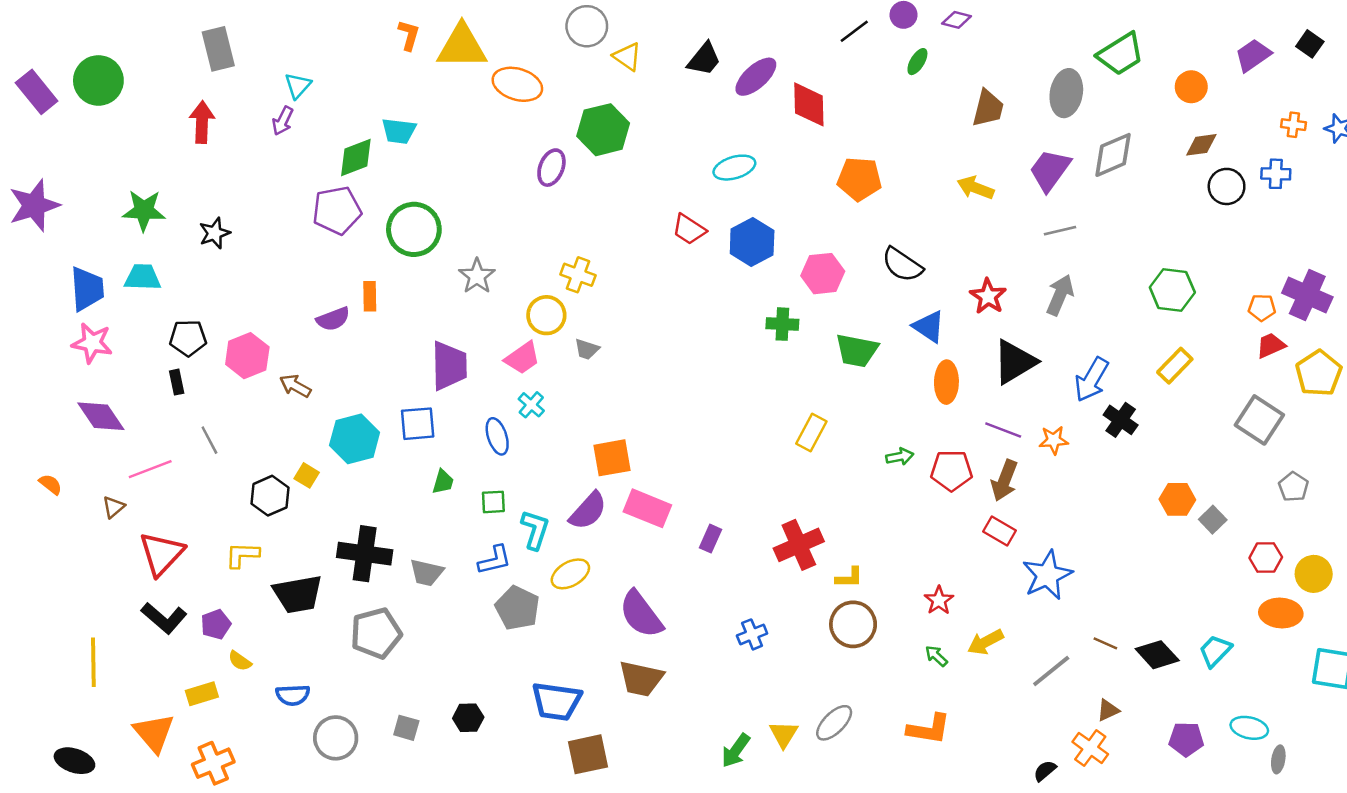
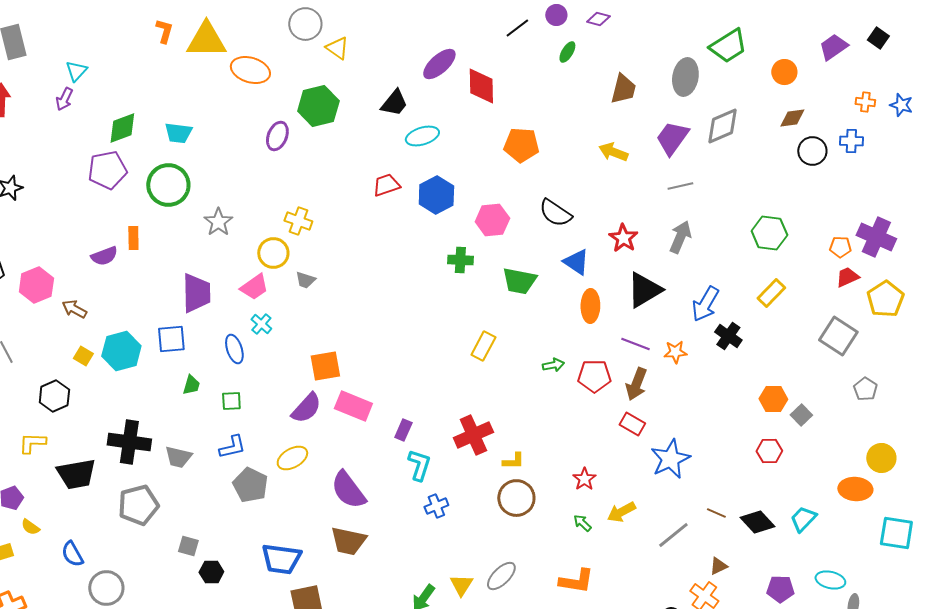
black trapezoid: (704, 59) -> (394, 103), moved
cyan trapezoid: (399, 131) -> (178, 133), moved
red trapezoid: (689, 229) -> (386, 185), turned 128
yellow square: (307, 475) -> (83, 356), moved
cyan L-shape: (535, 530) -> (419, 465), moved
red hexagon: (1266, 557) -> (769, 451), moved
blue semicircle: (293, 695) -> (72, 554), turned 64
gray square: (406, 728) -> (188, 546), moved

